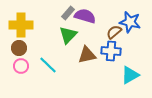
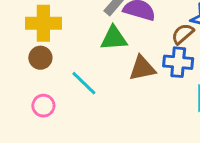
green triangle: (68, 35) -> (114, 38), turned 42
pink circle: (21, 66) -> (43, 106), moved

